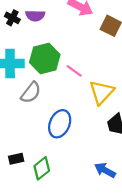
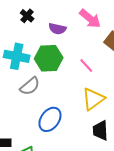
purple semicircle: (35, 16) -> (57, 29), moved
pink line: (74, 71) -> (86, 65), moved

